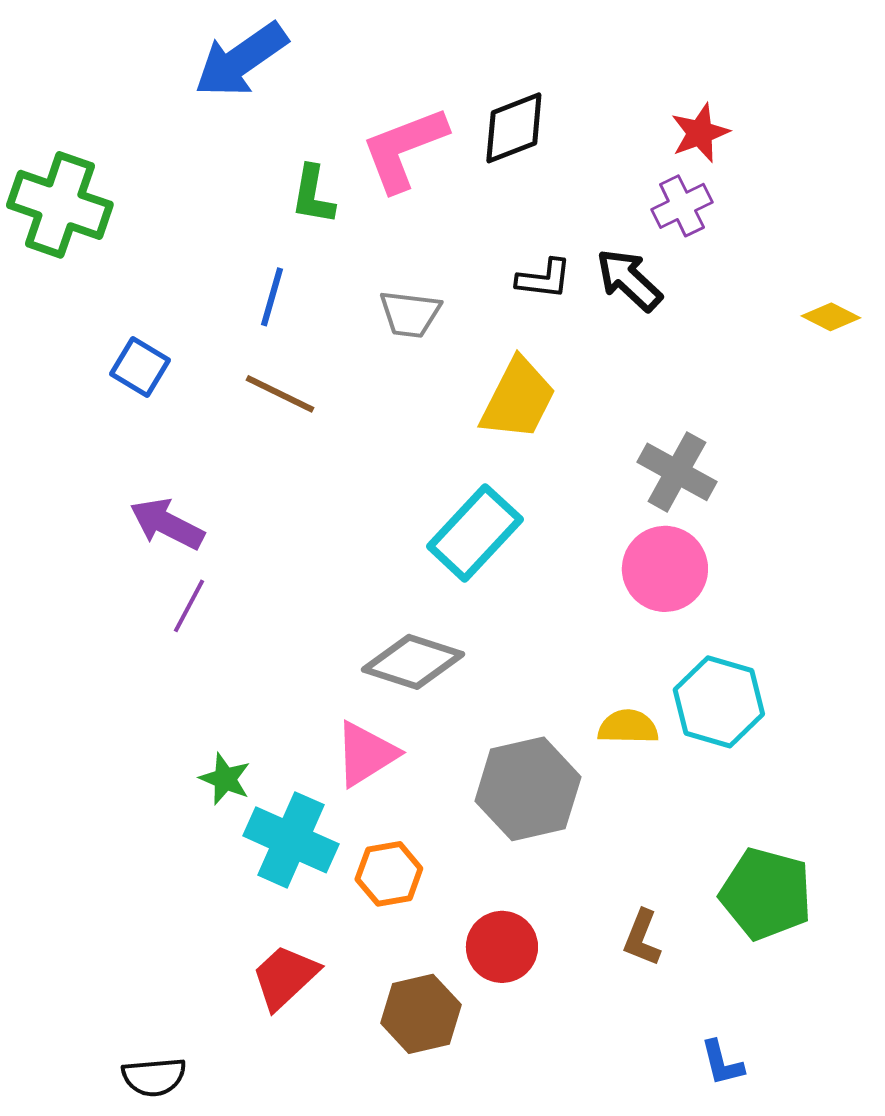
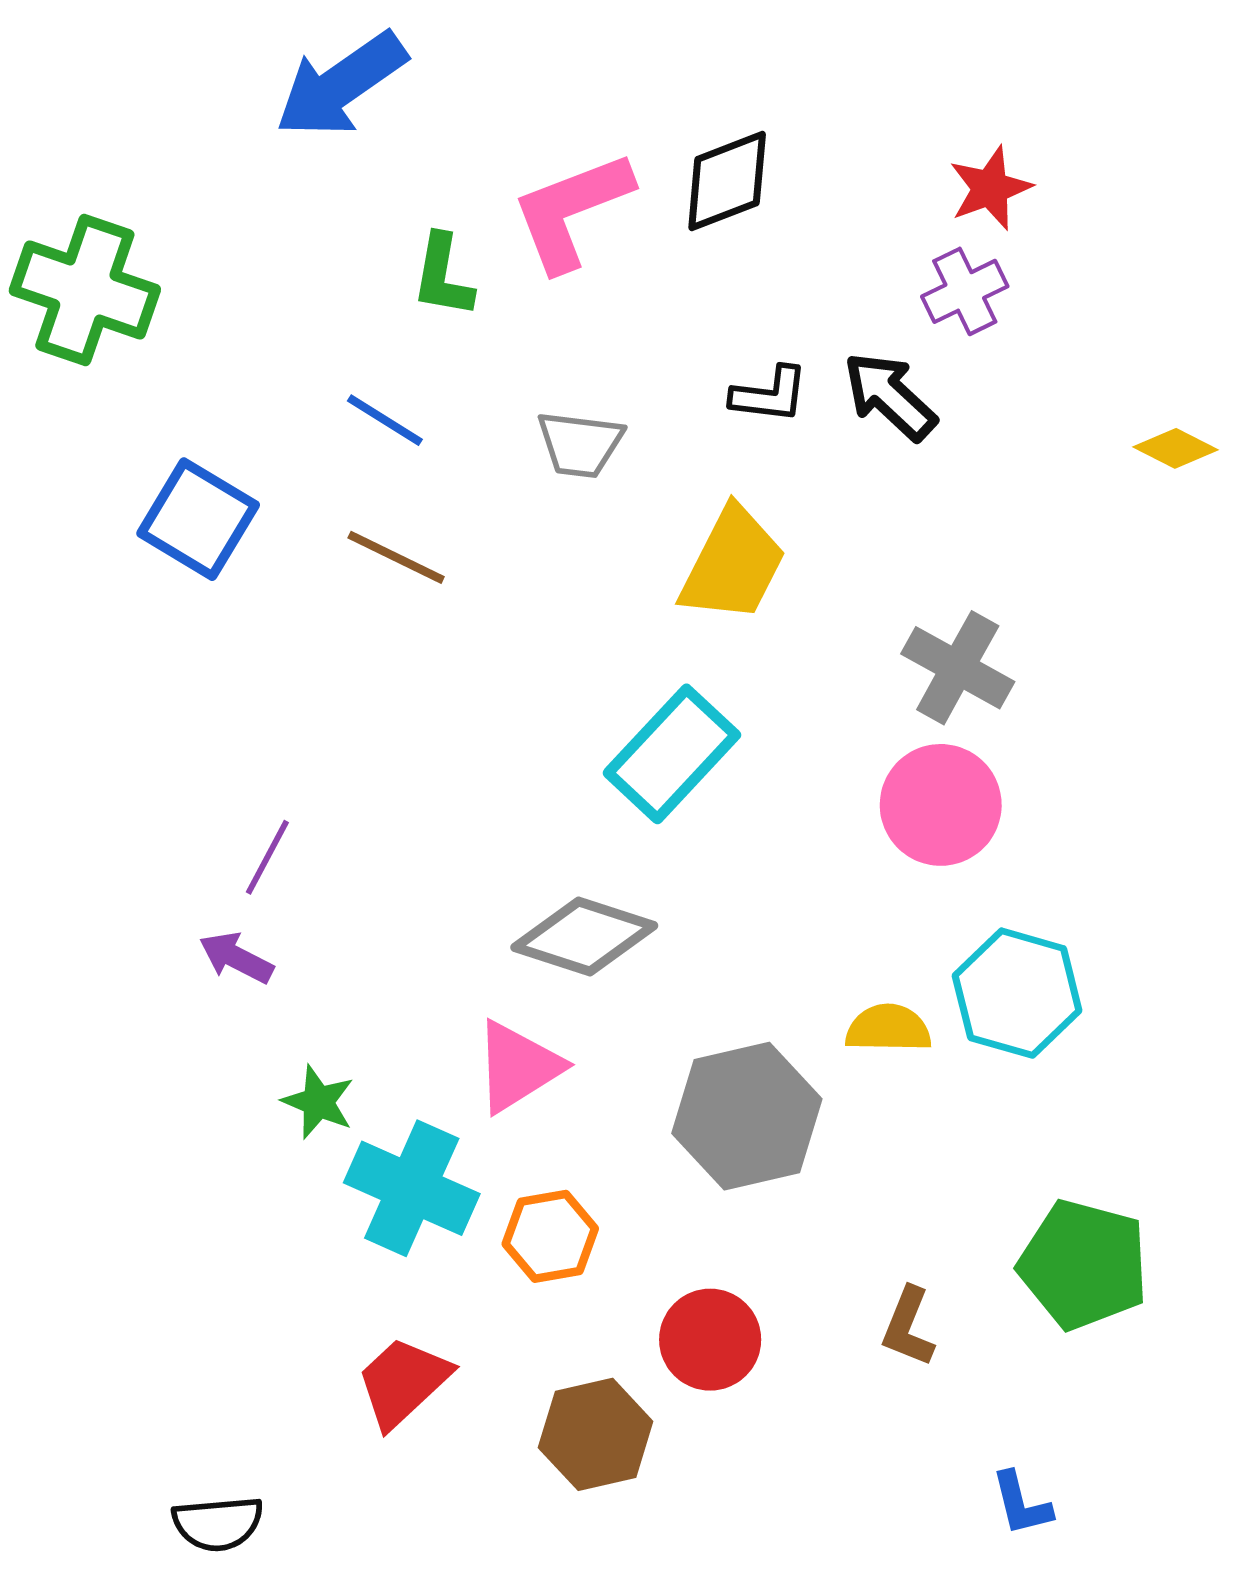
blue line: (272, 297) -> (385, 420), turned -74
blue square: (140, 367) -> (198, 519), size x1.4
purple arrow: (167, 524) -> (236, 958), moved, size x0.7

